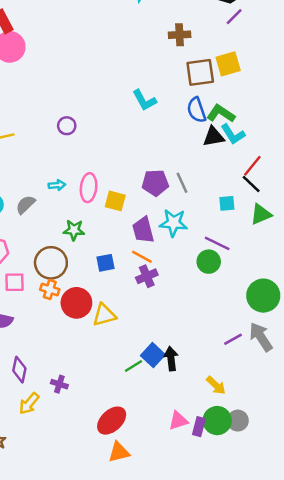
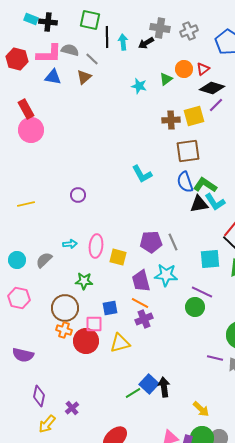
yellow square: (228, 64) -> (194, 116), moved
cyan square: (227, 203) -> (210, 259), size x1.5
pink square: (15, 282) -> (94, 324), moved
yellow triangle: (104, 315) -> (120, 343), moved
purple line: (233, 339) -> (215, 358), moved, turned 42
purple cross: (59, 384) -> (72, 408), turned 32

